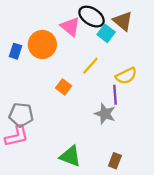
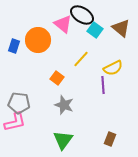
brown triangle: (123, 21) -> (121, 28), moved
gray star: (105, 114) -> (64, 105), moved
green triangle: (70, 156) -> (63, 140), turned 45
brown rectangle: (115, 161) -> (110, 139), moved

